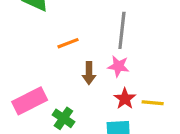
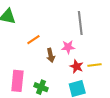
gray line: (122, 30) -> (80, 23), moved
pink rectangle: (30, 101) -> (17, 81), turned -45

